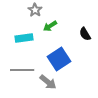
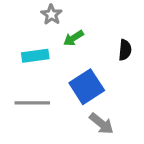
black semicircle: (85, 34) -> (125, 50), turned -144
gray arrow: (48, 82) -> (101, 124), moved

